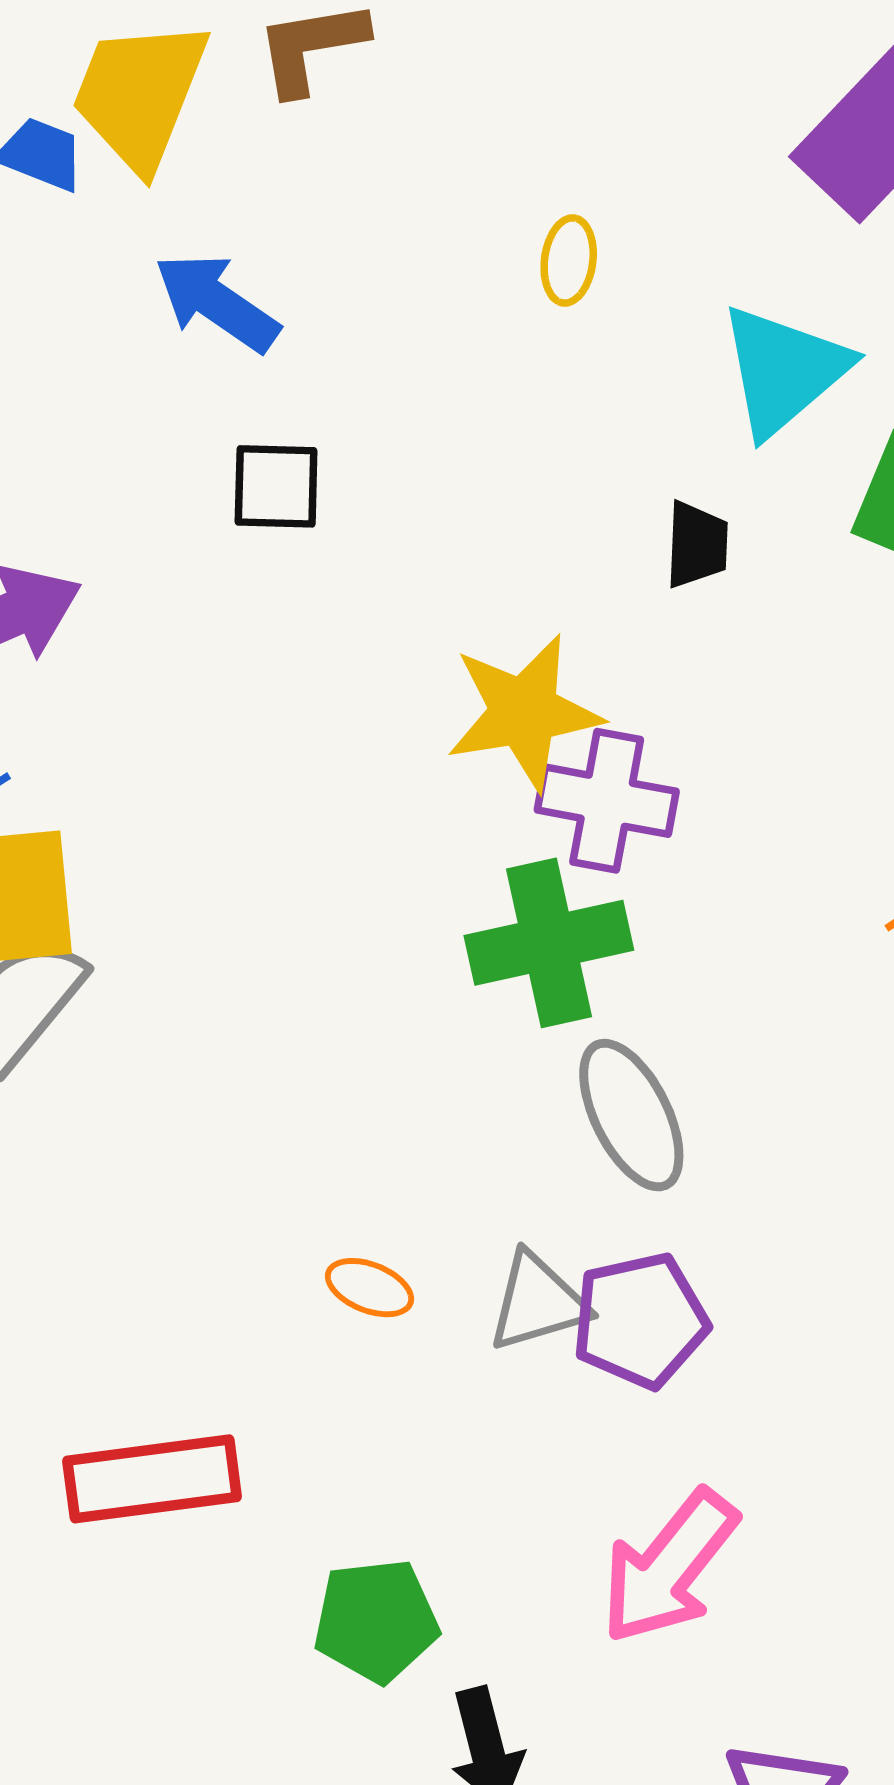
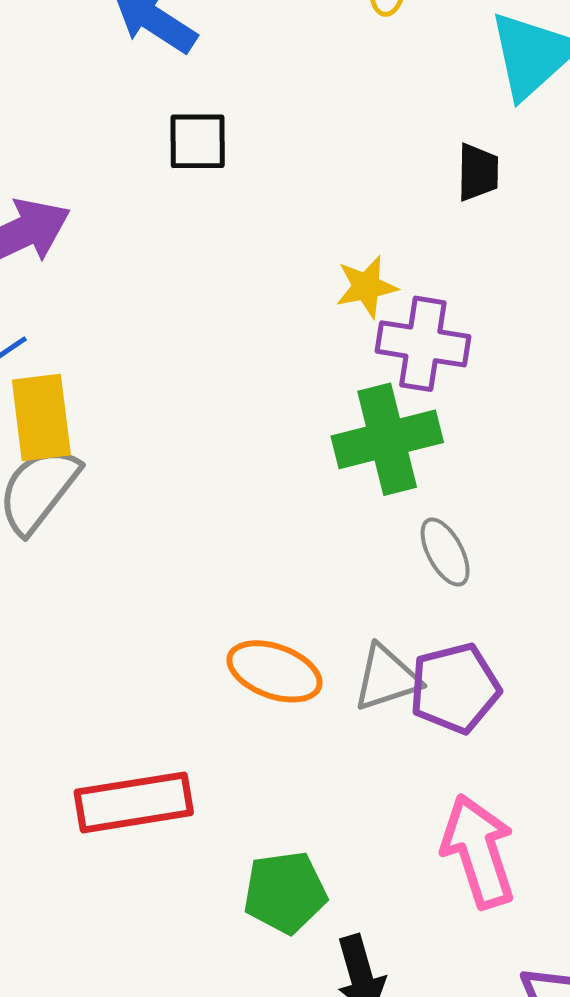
yellow star: (524, 712) -> (366, 287), size x0.6
gray ellipse: (631, 1115) -> (445, 552), size x0.7
orange ellipse: (369, 1288) -> (275, 671), size x1.6
pink arrow: (669, 1567) -> (478, 851), turned 125

